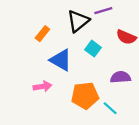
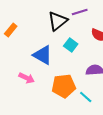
orange rectangle: (42, 34) -> (11, 30), moved
pink arrow: (42, 86) -> (27, 78), turned 35

